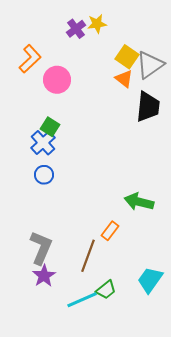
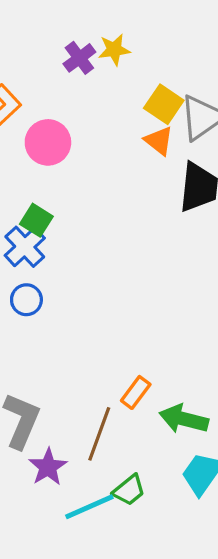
green arrow: (139, 202) -> (184, 419), moved
purple star: (44, 276) -> (48, 467), moved

